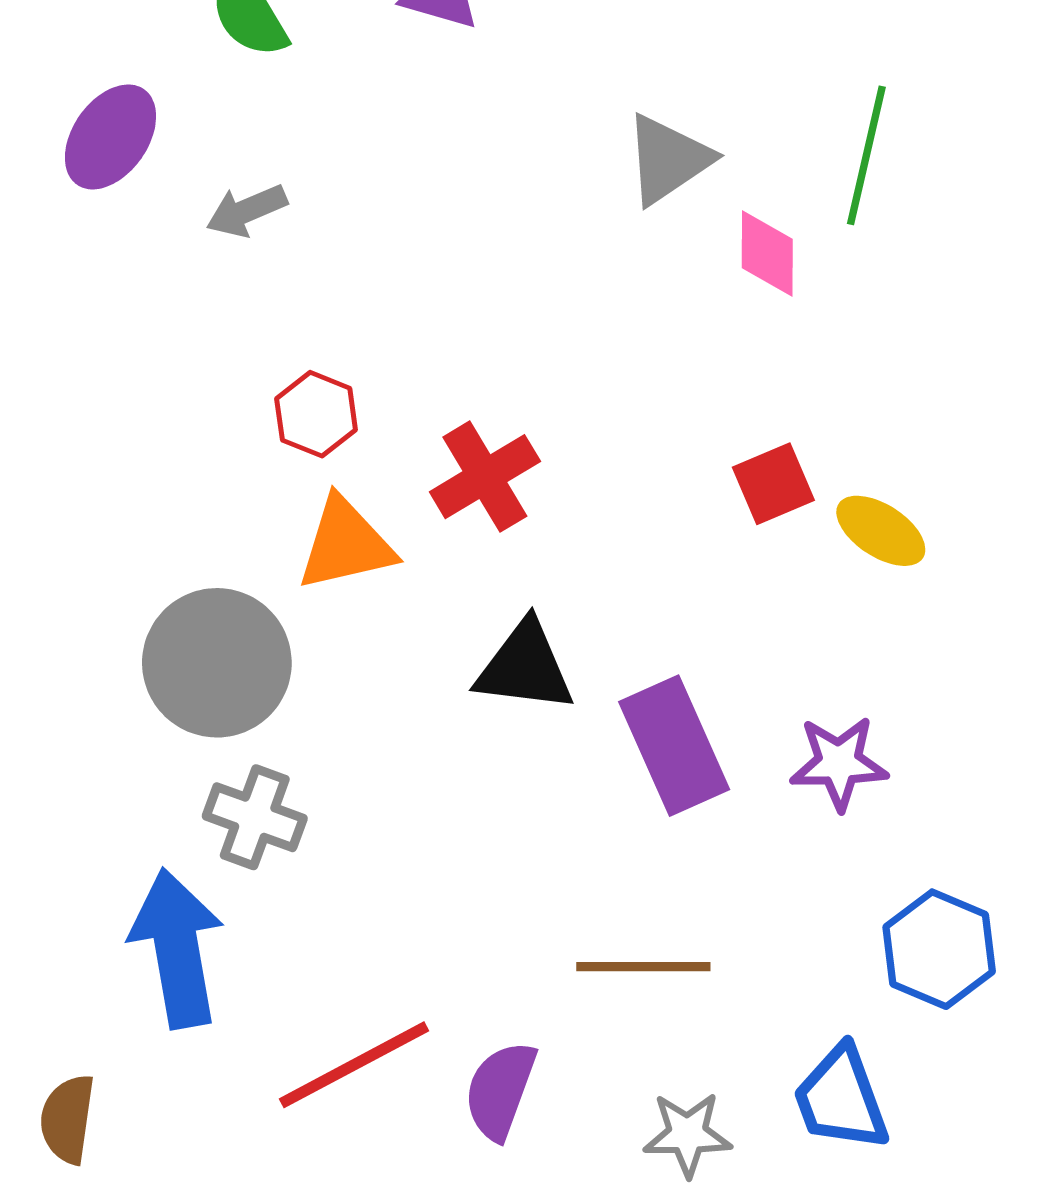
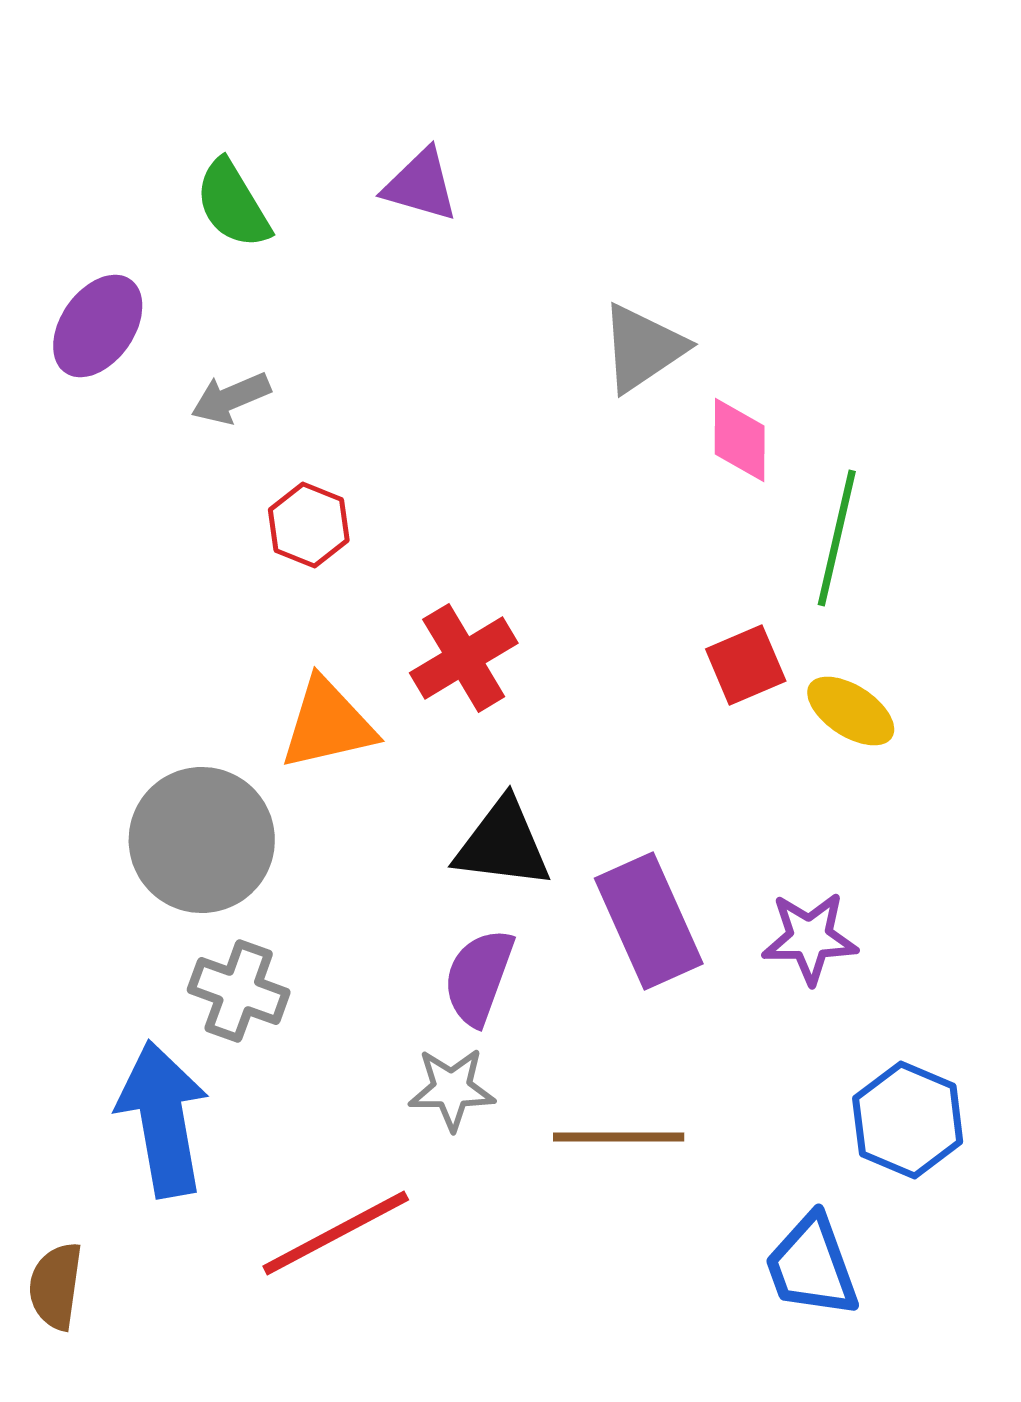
green line: (866, 155) -> (837, 538), moved
red hexagon: (316, 414) -> (309, 525), moved
purple semicircle: (500, 1090) -> (479, 977), moved
gray star: (687, 1134) -> (452, 1089), moved

